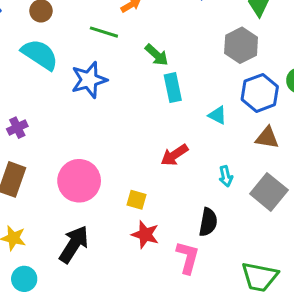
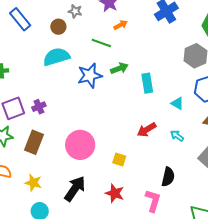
cyan semicircle: (40, 55) -> (56, 57), turned -52
green arrow: (157, 55) -> (119, 68), moved, turned -66
cyan arrow: (226, 176) -> (177, 136), moved, turned 136
red star: (145, 235) -> (115, 193), moved

